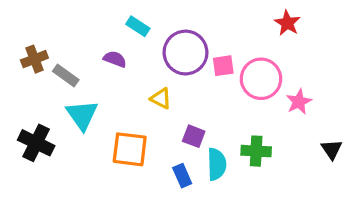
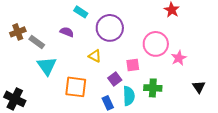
pink square: (223, 66) -> (133, 65), moved
purple square: (194, 136) -> (115, 79), turned 32
black cross: (36, 143) -> (15, 99), moved

